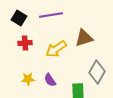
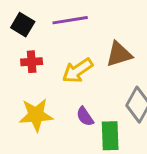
yellow star: (28, 79) -> (36, 115), size x1.6
purple semicircle: (50, 80) -> (85, 116), moved

